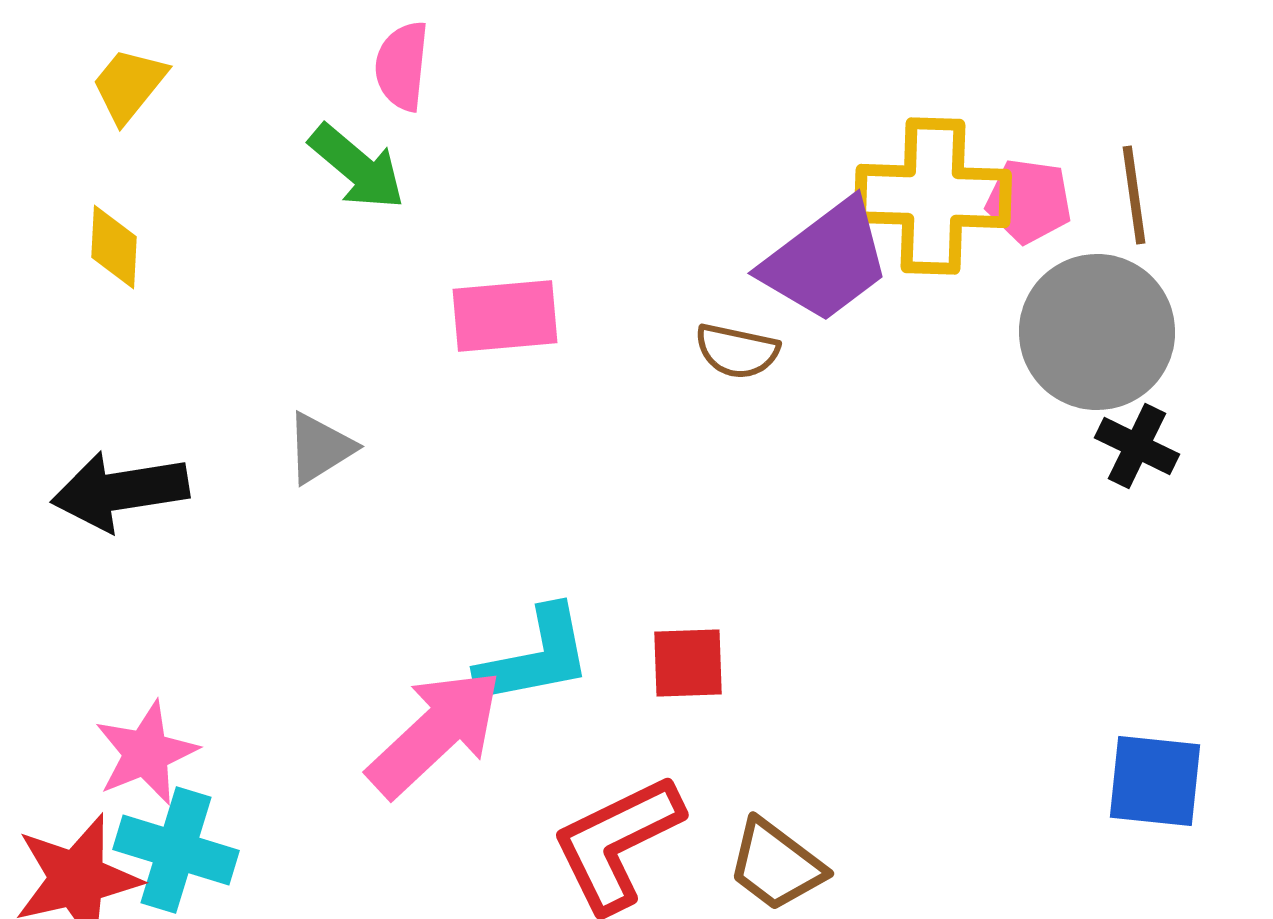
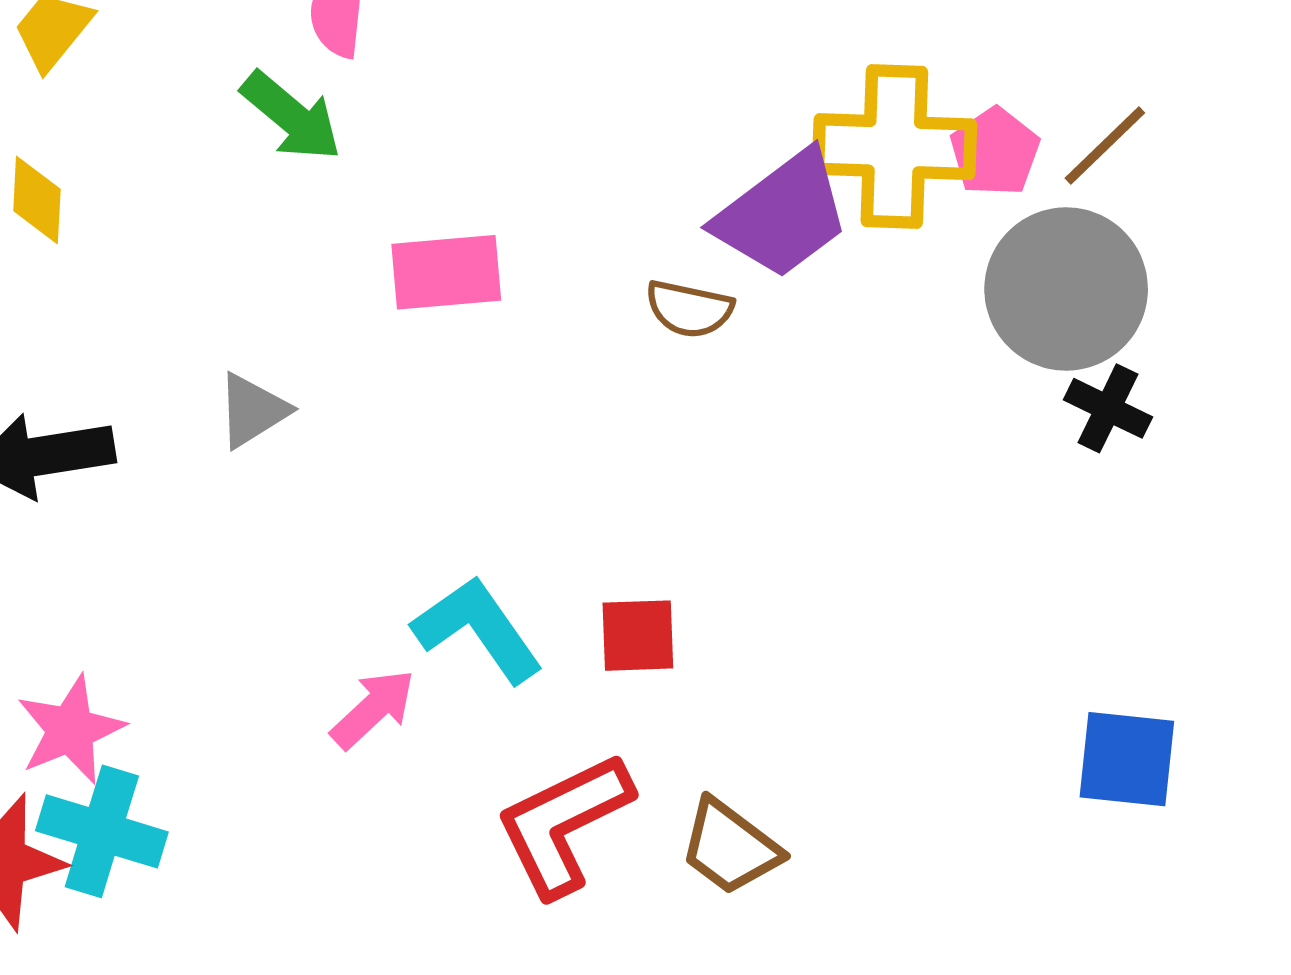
brown line: (1134, 195) -> (1105, 146), turned 54
pink pentagon: (1029, 201) -> (995, 152), turned 30
cyan L-shape: (535, 657) -> (478, 629), turned -114
pink arrow: (435, 733) -> (373, 709), size x0.6

